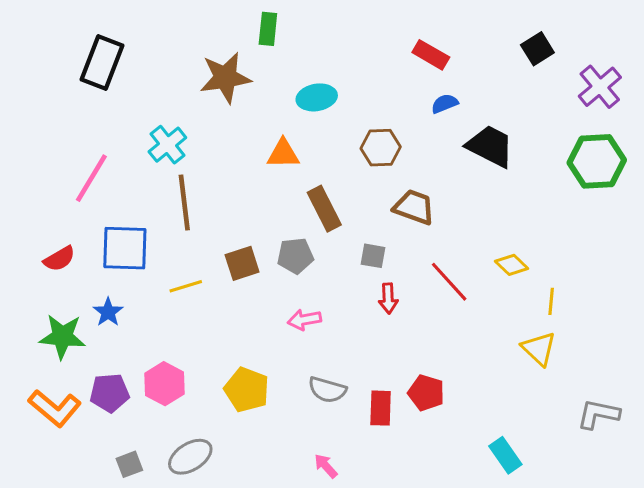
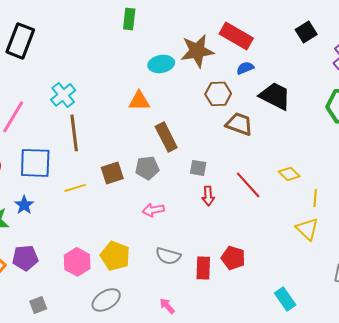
red rectangle: (431, 55) -> (236, 36), size x1.4
brown star: (225, 78) -> (197, 51), moved
brown hexagon: (381, 148) -> (218, 94), moved
brown trapezoid: (414, 207) -> (239, 124), moved
pink hexagon: (164, 384) -> (77, 262), moved
gray ellipse: (190, 457) -> (106, 300), moved

